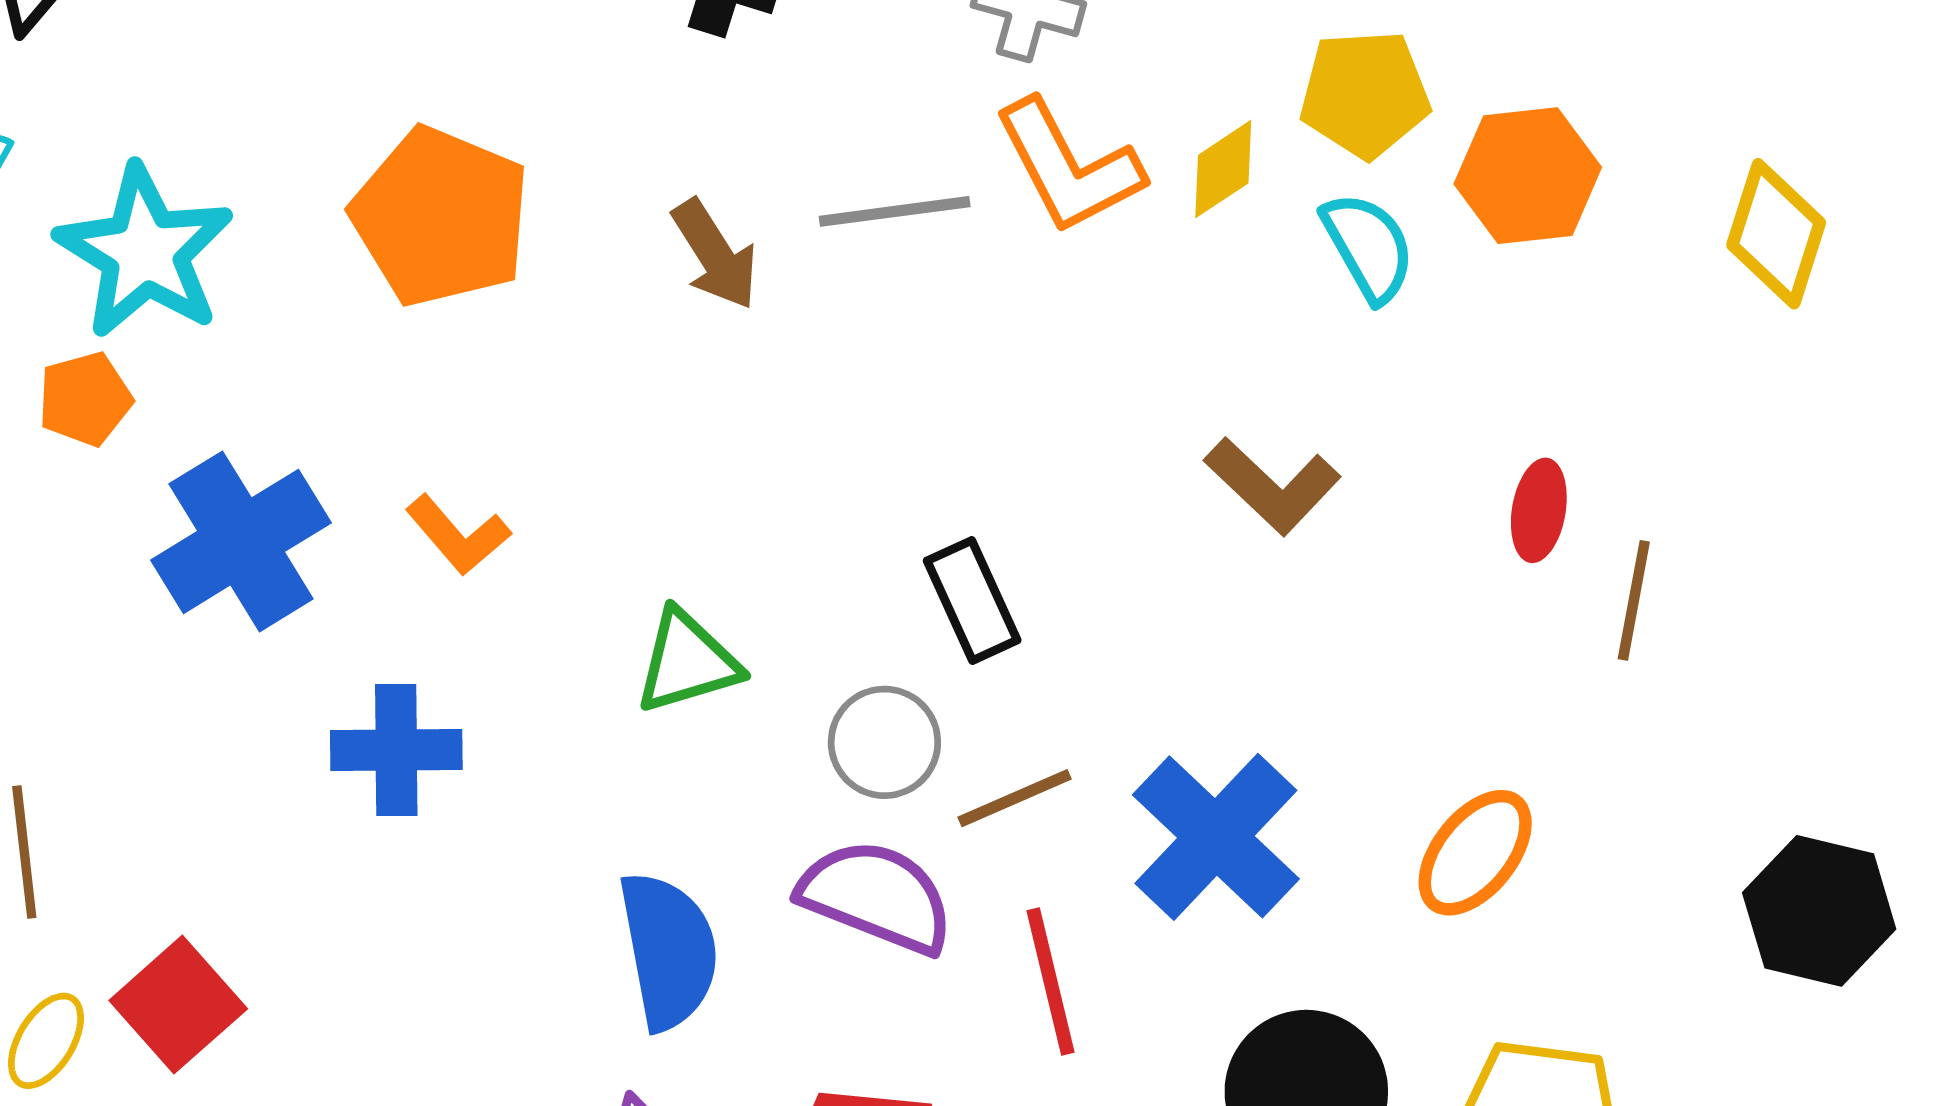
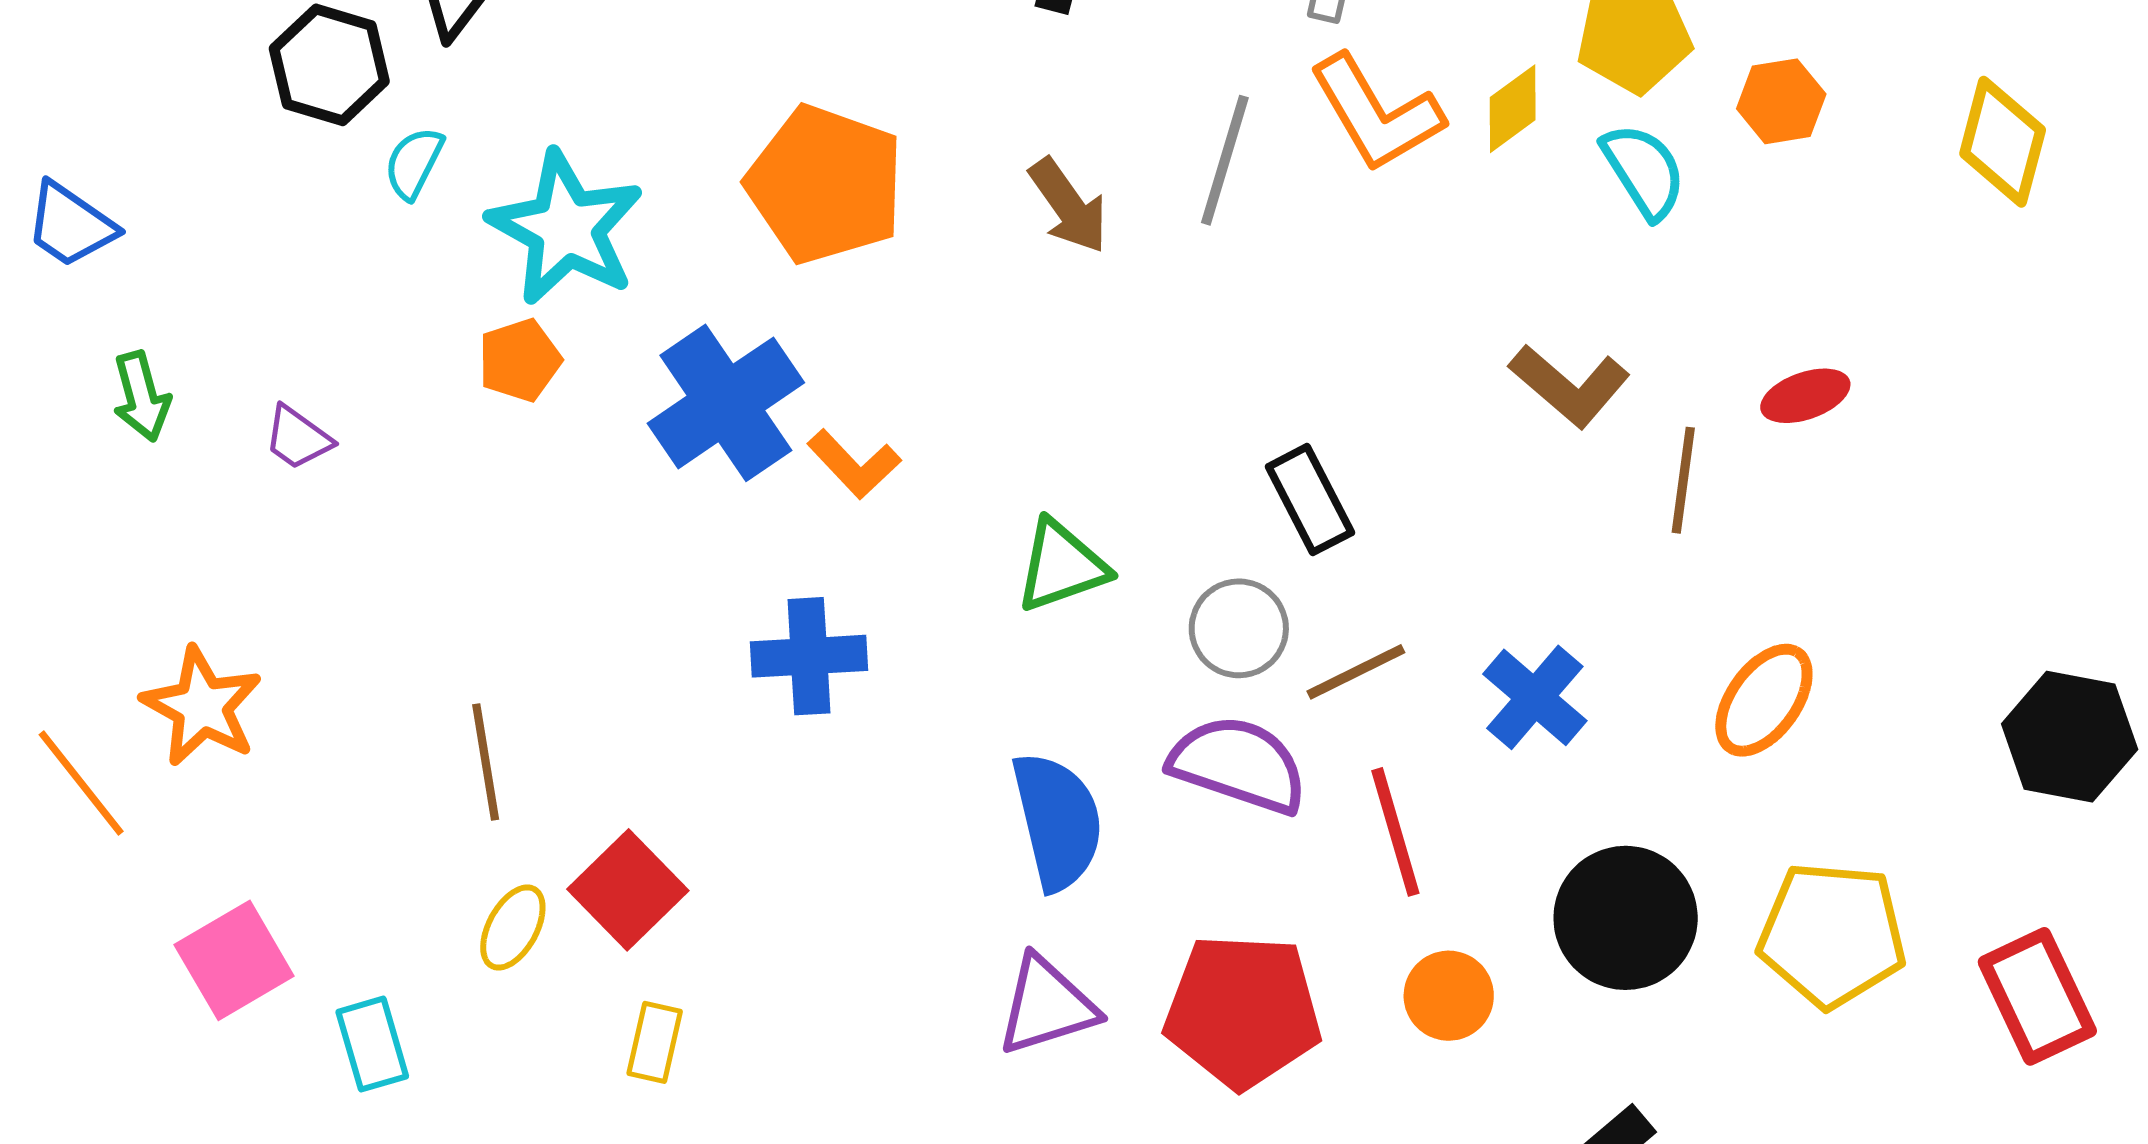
orange hexagon: (1528, 176) -> (1781, 101), size x0.7
gray line: (895, 211) -> (1225, 160), turned -63
red ellipse: (1539, 510) -> (1805, 396), turned 64
blue cross: (241, 541) -> (726, 403), moved
brown line: (1634, 600) -> (1683, 480), moved
blue cross: (1216, 837) -> (1535, 697), size x0.7

